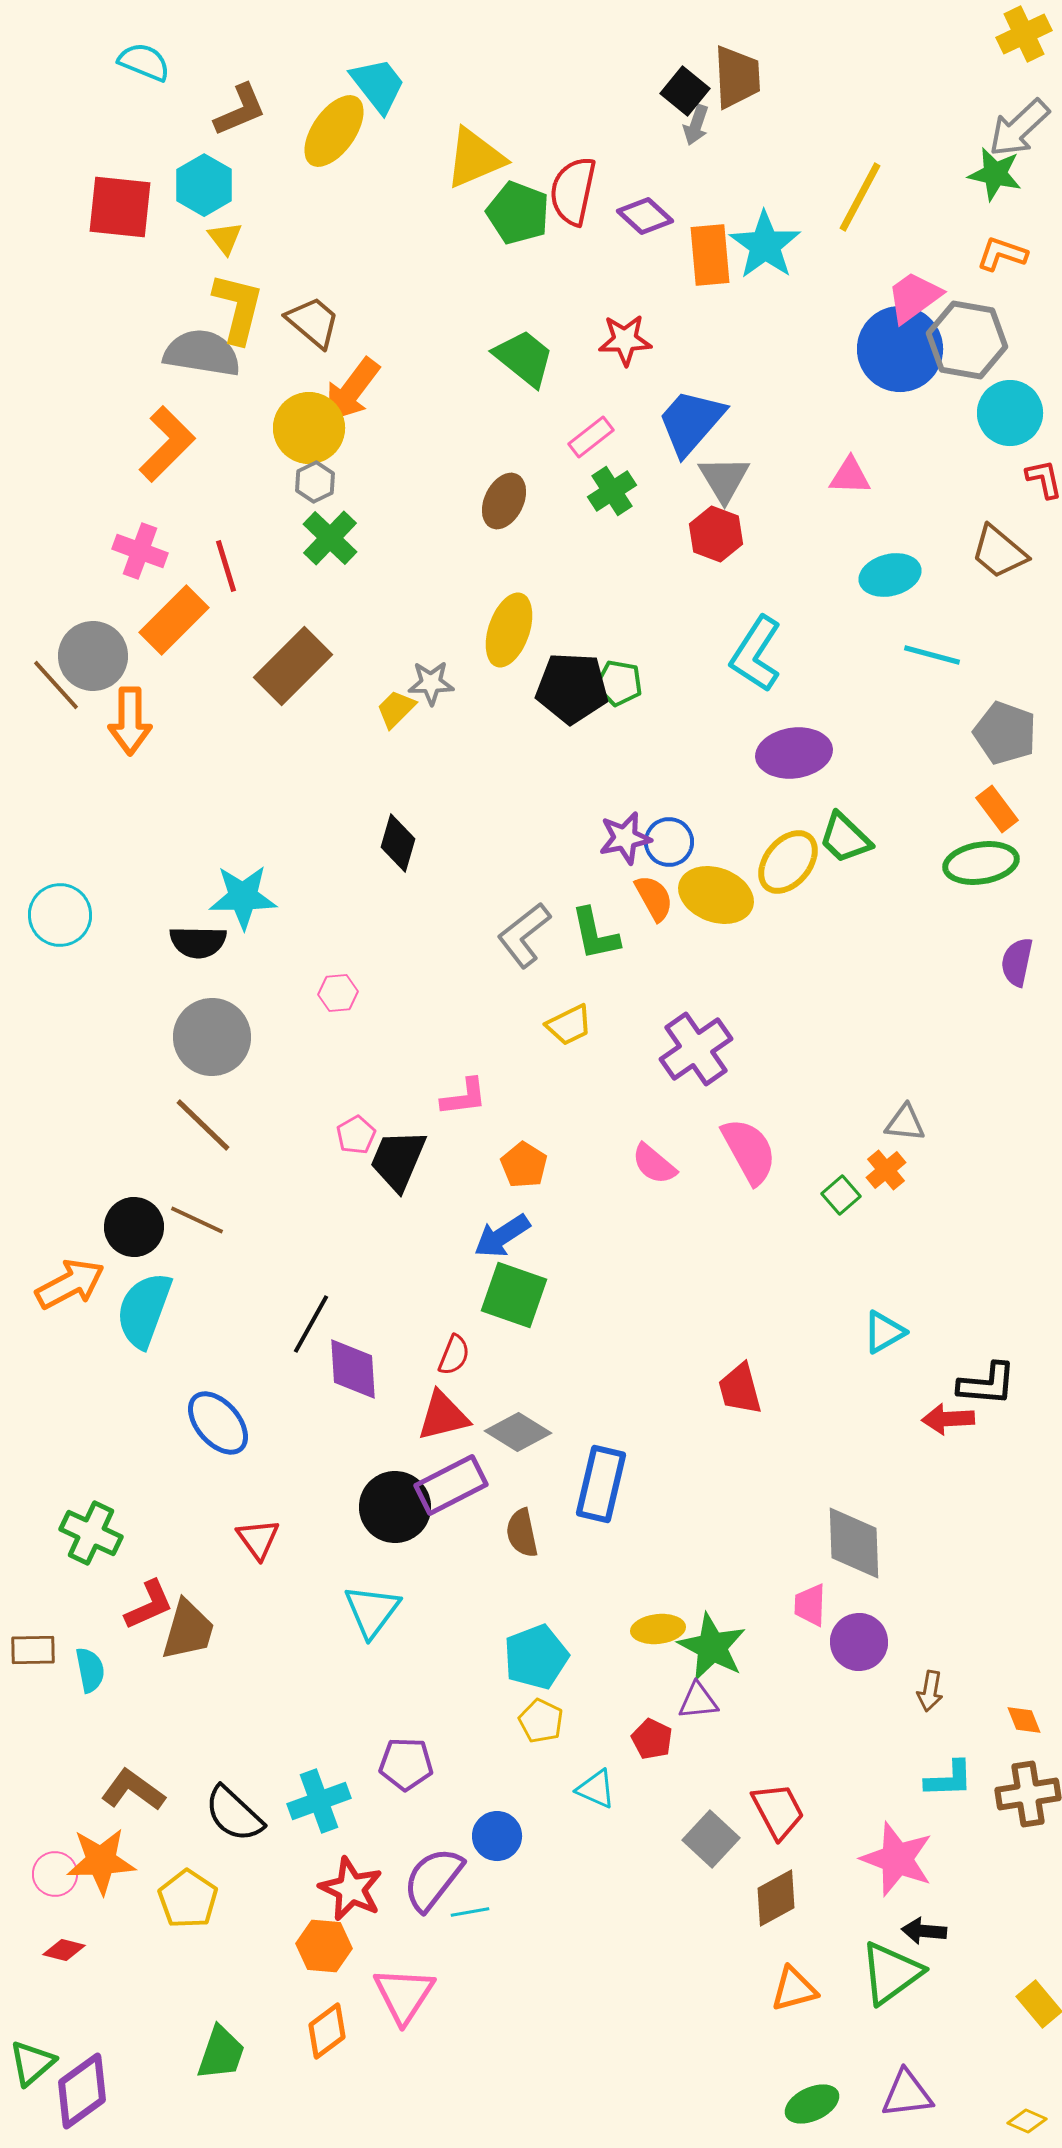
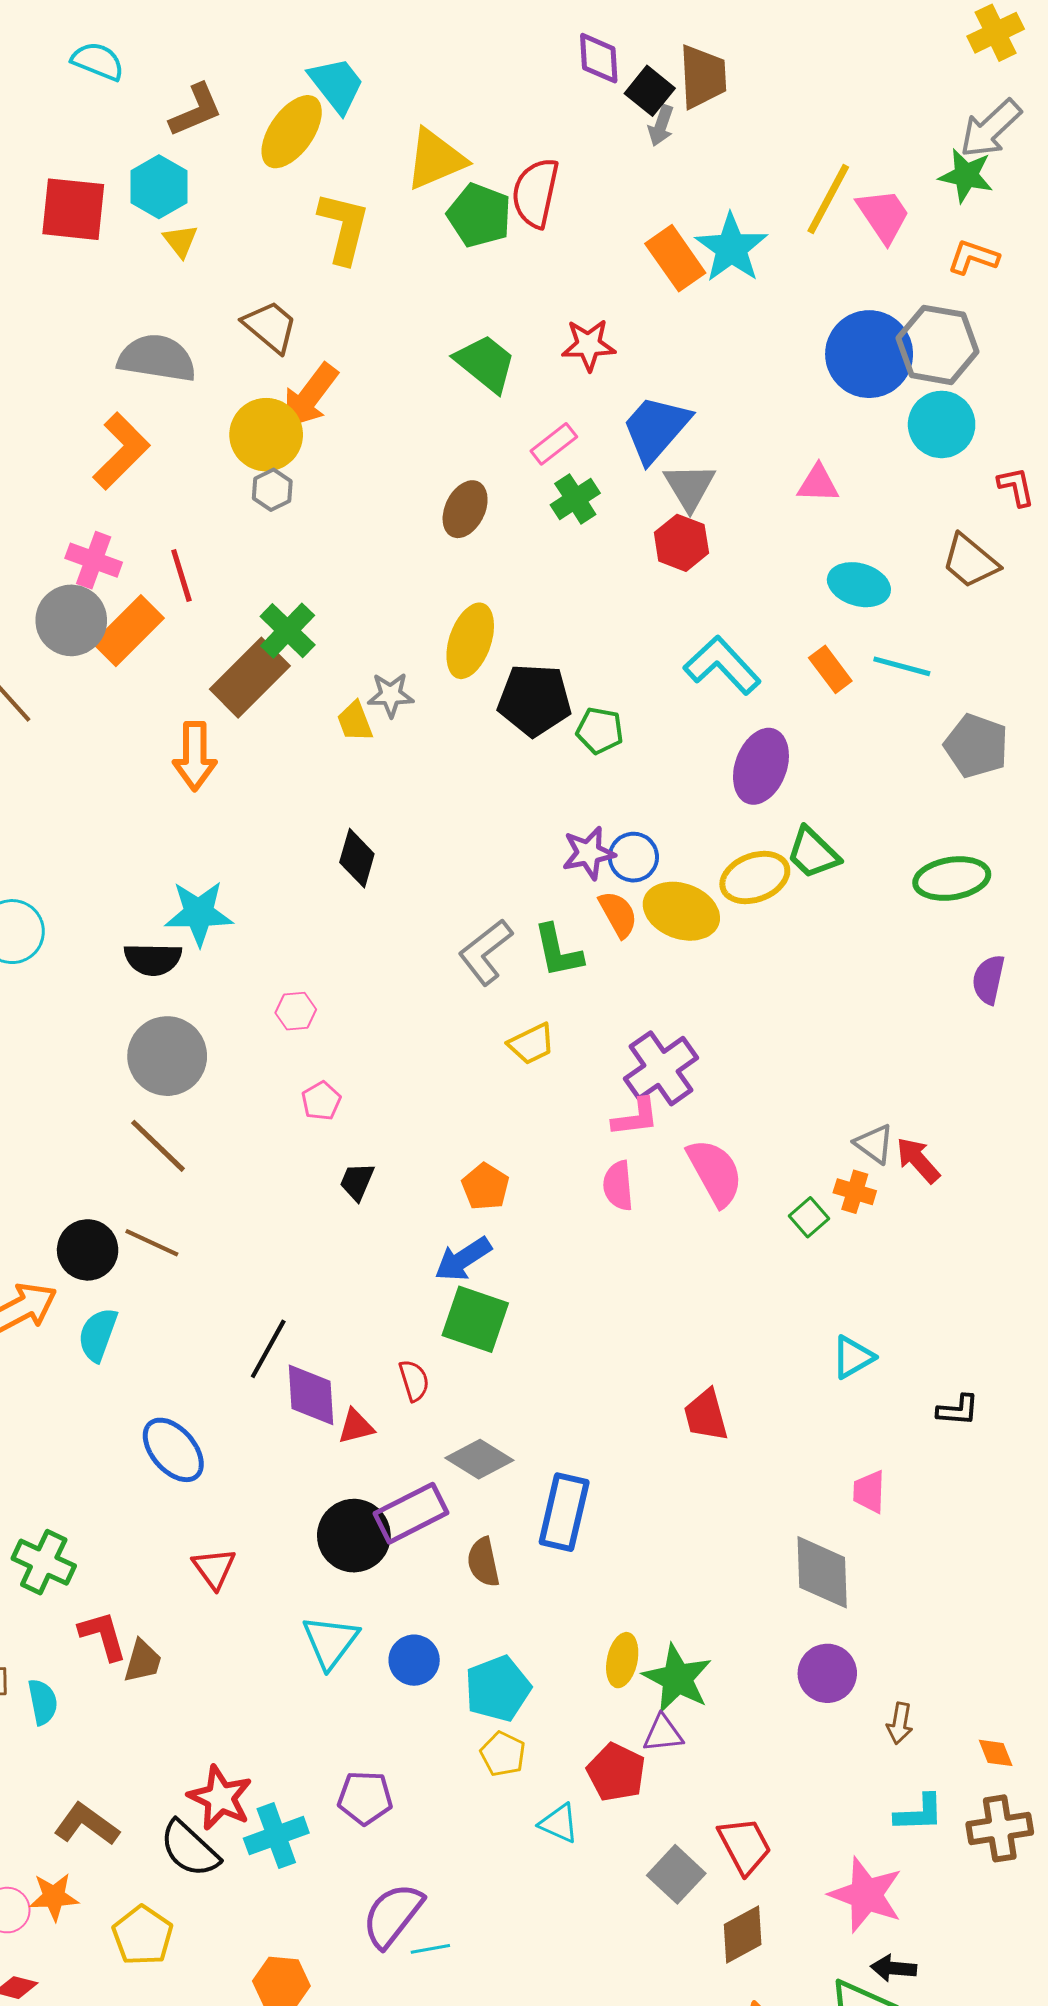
purple diamond: (645, 216) -> (599, 58), moved, turned 44
orange rectangle: (710, 255) -> (675, 258), turned -30
pink trapezoid: (914, 297) -> (883, 215), moved, turned 92
yellow L-shape: (238, 308) -> (344, 228), moved
cyan circle: (1010, 413) -> (942, 424), moved
green cross: (330, 538) -> (288, 631), moved
cyan ellipse: (890, 575) -> (859, 585), turned 30
cyan L-shape: (756, 654) -> (722, 665), turned 104
gray circle: (93, 656) -> (71, 620), moved
green pentagon: (619, 683) -> (600, 731), moved
yellow trapezoid: (396, 709) -> (355, 721), turned -66
orange arrow: (130, 721) -> (195, 756), moved
purple ellipse: (794, 753) -> (761, 766), turned -62
orange rectangle: (997, 809) -> (830, 669), moved
yellow ellipse: (788, 862) -> (755, 878), turned 30
pink L-shape: (464, 1097) -> (635, 1117), moved
gray triangle: (905, 1123) -> (874, 1144), turned 30
pink pentagon: (356, 1135) -> (321, 1101), moved
black trapezoid: (398, 1160) -> (357, 1182), size x0.6
pink semicircle: (654, 1164) -> (618, 1186), turned 45
orange cross: (886, 1170) -> (855, 1192), turned -33
cyan semicircle: (144, 1310) -> (98, 1335), size x0.7
red semicircle: (454, 1355) -> (414, 1381), turned -39
black L-shape: (987, 1384) -> (958, 1410), size x0.7
red triangle: (443, 1416) -> (356, 1426), moved, size x0.7
red arrow: (948, 1419) -> (918, 1160), moved, turned 51
red L-shape: (149, 1605) -> (103, 1636), turned -82
pink trapezoid: (810, 1605) -> (869, 1492), moved
yellow ellipse: (658, 1629) -> (622, 1660), turned -72
brown trapezoid: (188, 1630) -> (143, 1661), size x0.7
red pentagon: (652, 1739) -> (616, 1772), size x1.4
blue circle: (497, 1836) -> (414, 1660), moved
orange star: (101, 1861) -> (54, 1897), size x0.7
red star: (351, 1889) -> (220, 1798), moved

